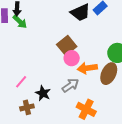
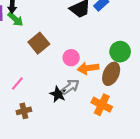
brown square: (67, 45) -> (39, 43), moved
black star: (43, 93) -> (58, 94), moved
orange cross: (86, 109) -> (102, 105), moved

